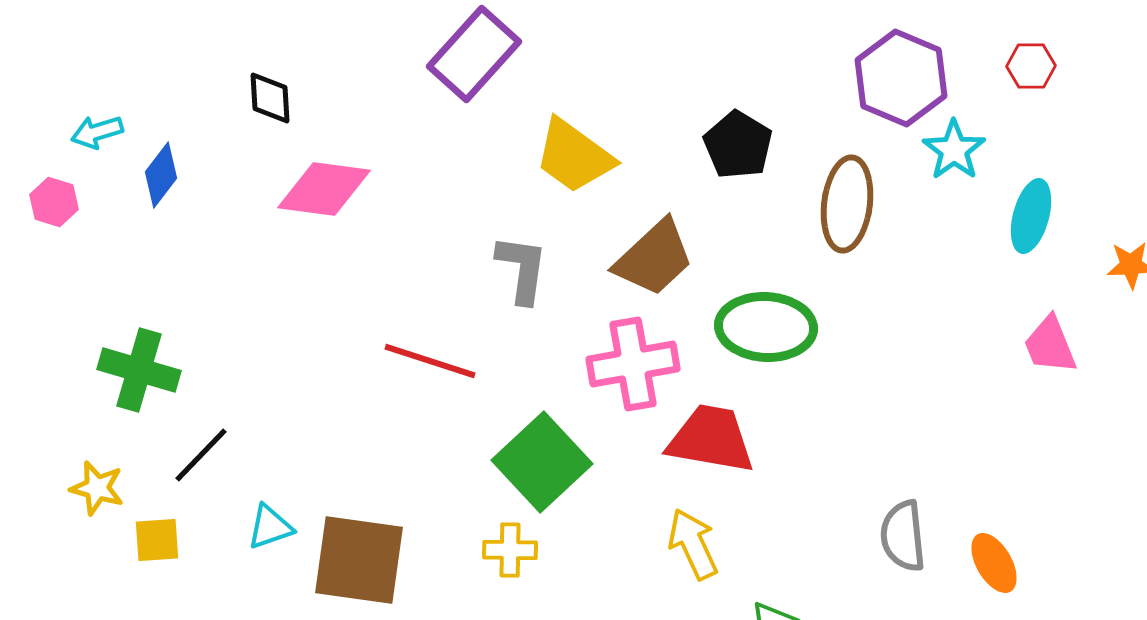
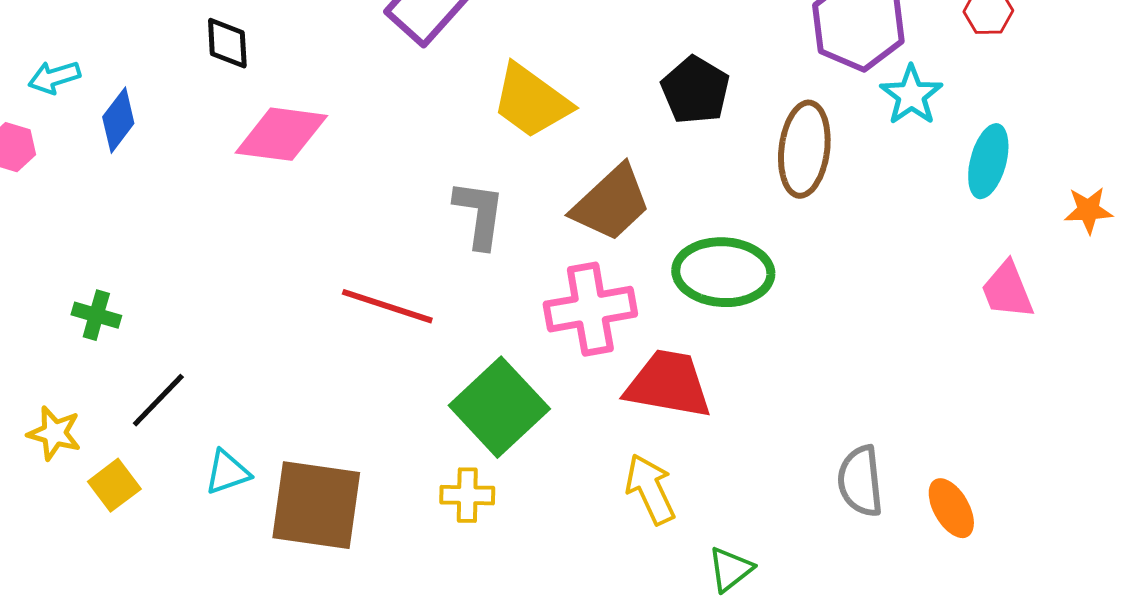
green cross: (139, 370) -> (96, 315), size x0.6
yellow square: (157, 540) -> (114, 485), turned -33

